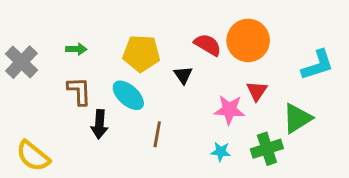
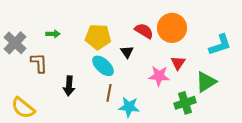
brown L-shape: (79, 91) -> (39, 63), moved
cyan ellipse: (128, 95) -> (103, 66), moved
cyan star: (221, 152) -> (129, 107), moved, size x1.5

